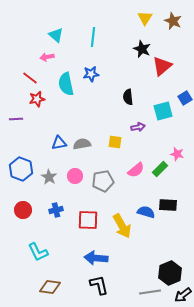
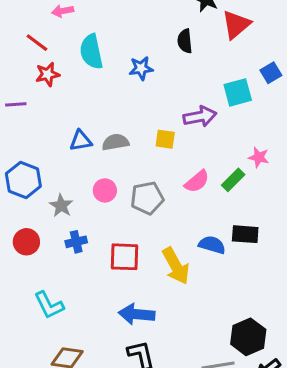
blue star: (91, 74) -> (141, 68), moved
black semicircle: (128, 97) -> (185, 41), moved
purple arrow: (138, 127) -> (200, 117), size x1.5
gray star: (49, 177) -> (61, 206), moved

